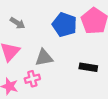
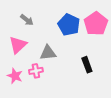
black rectangle: (88, 67) -> (87, 65), turned 56

